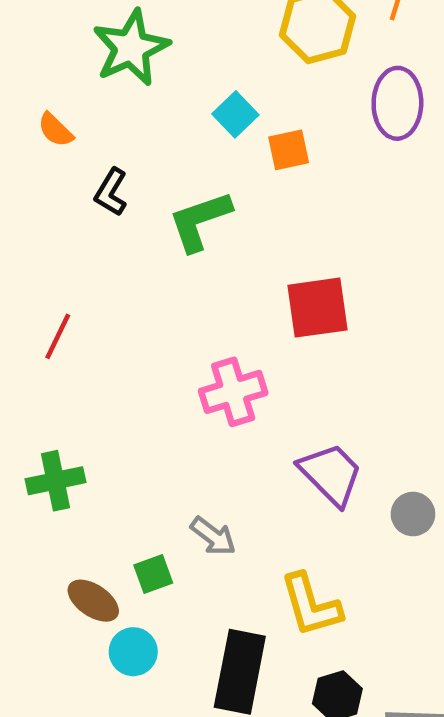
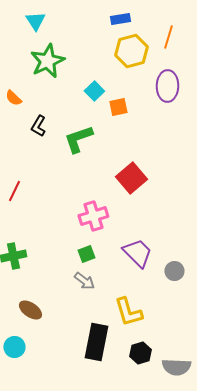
red square: (317, 308) -> (131, 178), turned -32
green square: (153, 574) -> (86, 254), moved
cyan circle: (133, 652) -> (14, 347), moved

